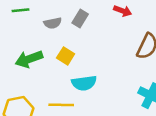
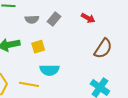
yellow square: (66, 56) -> (38, 47), turned 32

